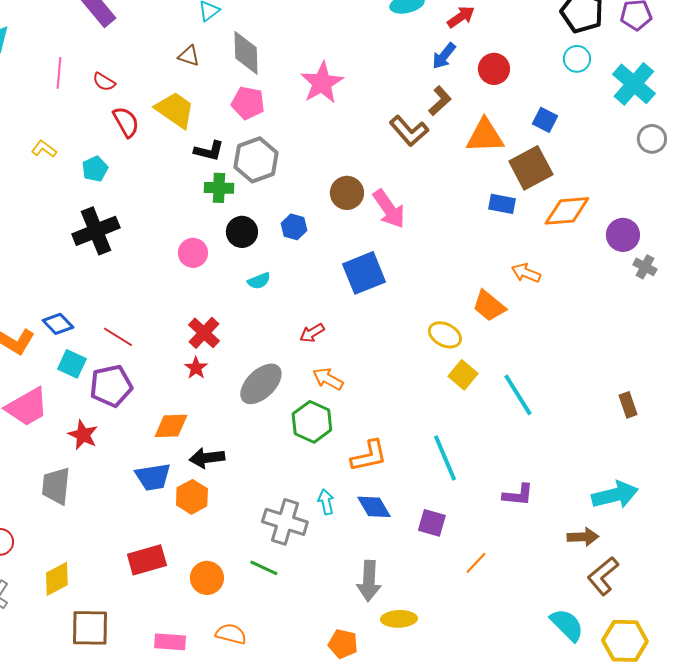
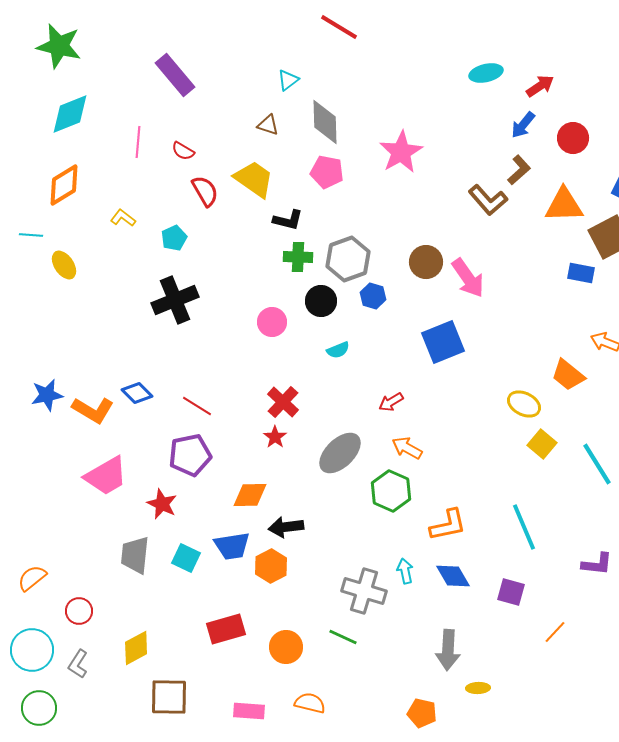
gray hexagon: (256, 160) -> (348, 259), moved
cyan square: (72, 364) -> (186, 558), moved
yellow ellipse: (399, 619) -> (478, 688), size x0.7

